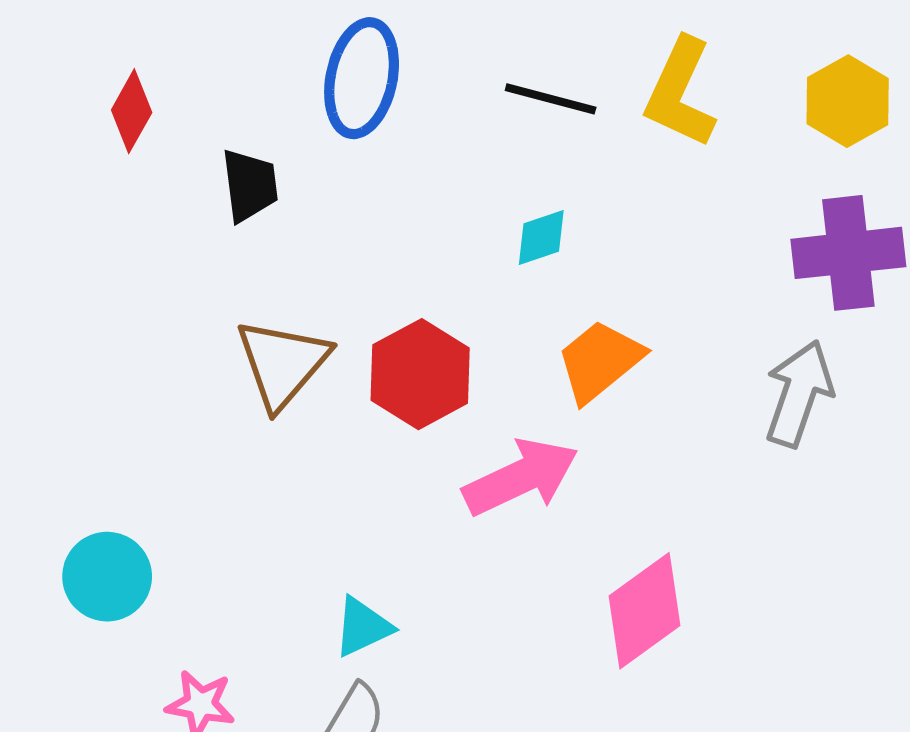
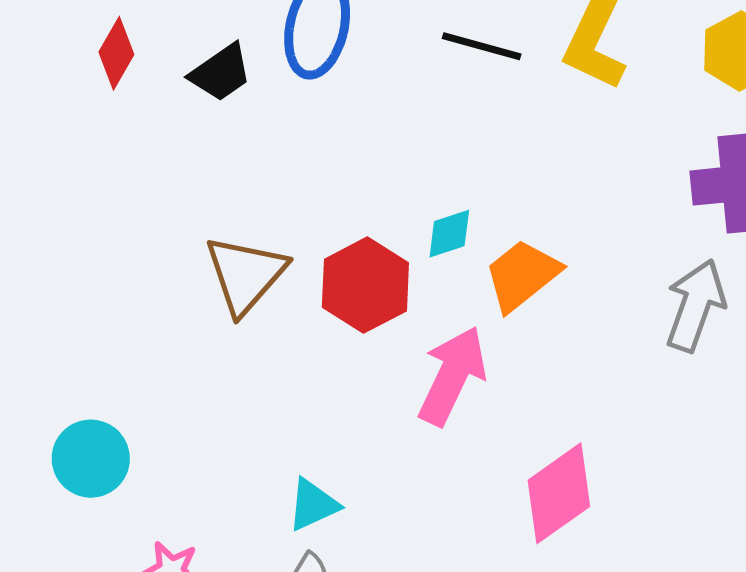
black trapezoid: (250, 185) -> (221, 73), moved, turned 62
cyan diamond: (541, 238) -> (449, 234), moved
pink arrow: (521, 477) -> (452, 376), turned -40

